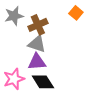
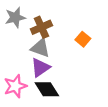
orange square: (76, 13) -> (83, 39), moved
purple triangle: (37, 62) -> (40, 68), turned -30

